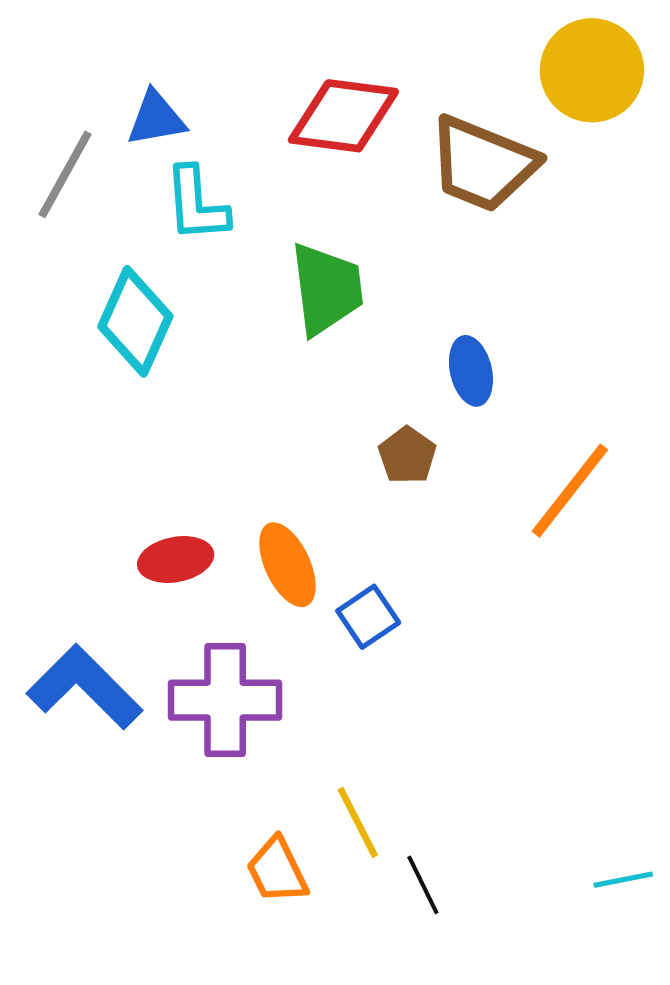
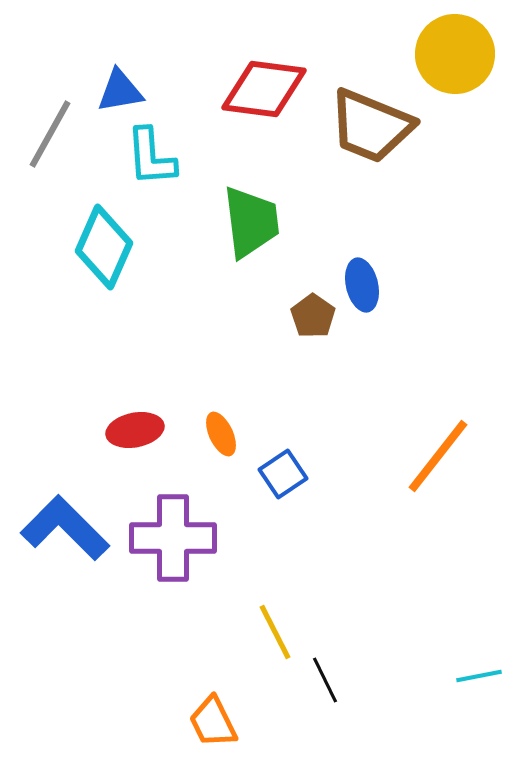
brown pentagon: (407, 455) -> (313, 316), moved
orange line: (570, 491) -> (438, 456), moved
orange ellipse: (288, 565) -> (221, 434), size x0.7
orange trapezoid: (277, 870) -> (213, 722), moved

